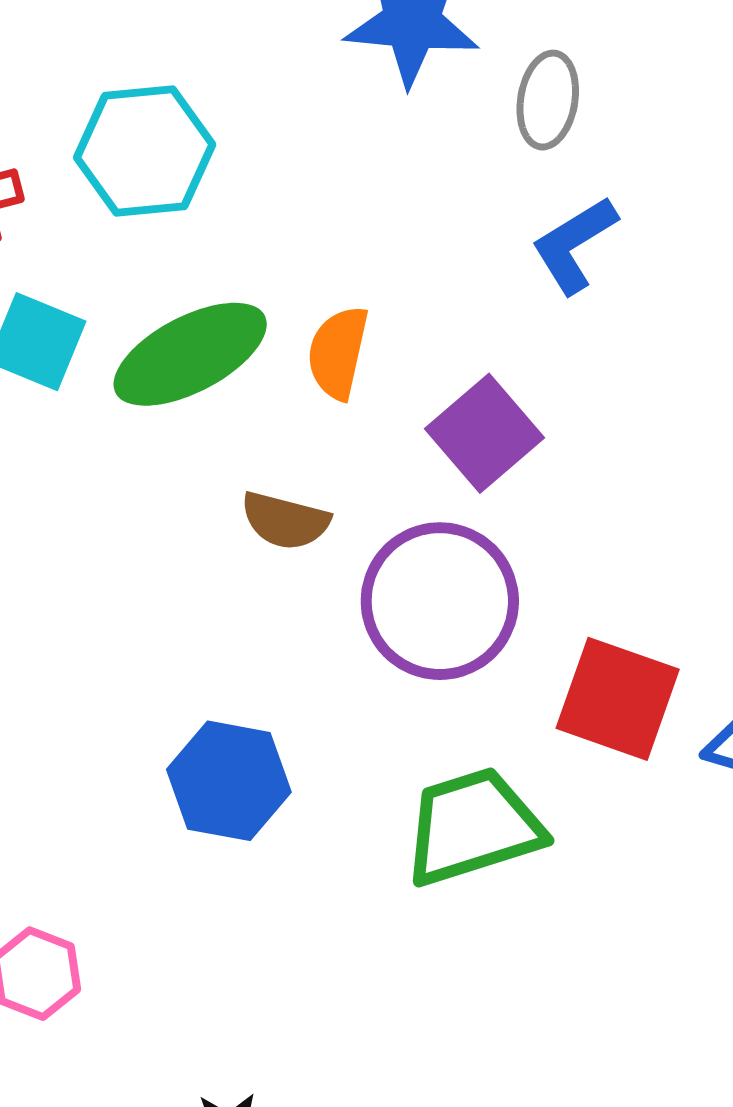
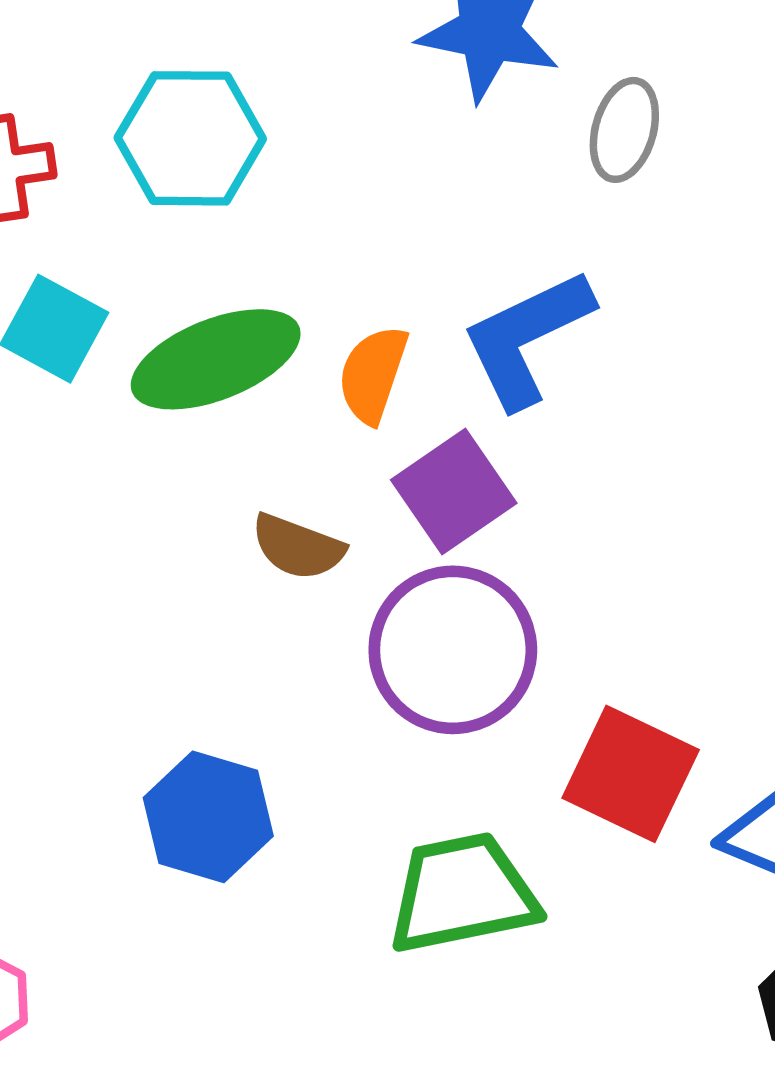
blue L-shape: (574, 245) -> (527, 338), moved, size x1.4
purple square: (484, 433) -> (454, 491), moved

